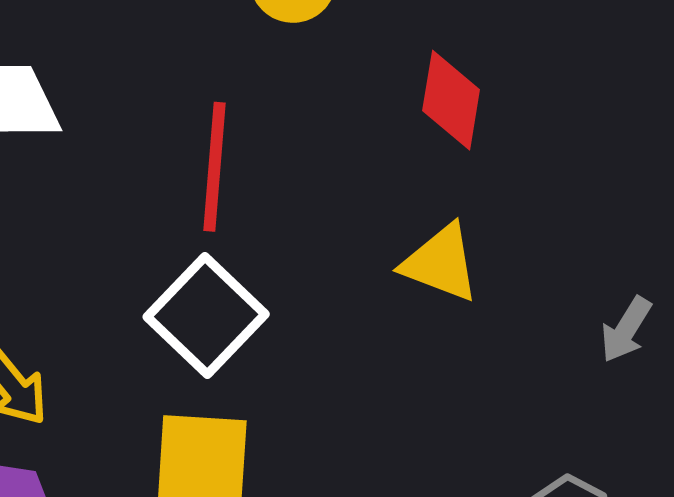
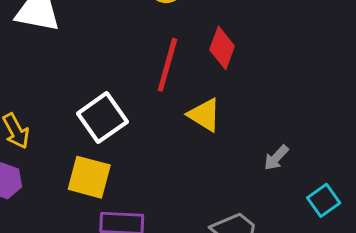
red line: (215, 167) -> (167, 65), moved

